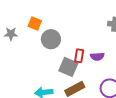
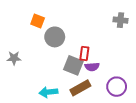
gray star: (11, 34) -> (14, 58), moved
purple semicircle: (97, 56) -> (92, 67), moved

